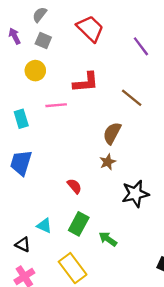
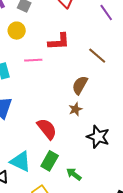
red semicircle: (74, 186) -> (47, 129), size x1.6
black star: (135, 194) -> (98, 137), turned 30
cyan triangle: (44, 226) -> (21, 161), size x1.6

